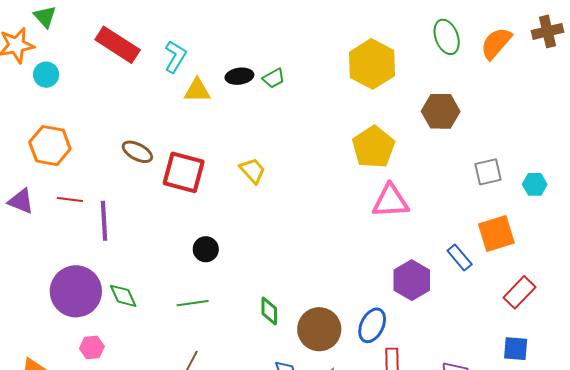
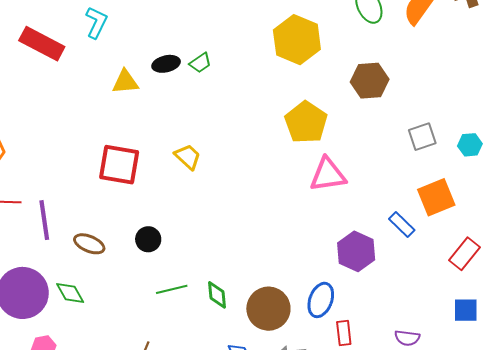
cyan L-shape: (175, 57) -> (96, 22), moved
brown ellipse: (137, 152) -> (89, 244), moved
green line: (193, 303) -> (172, 289), moved

